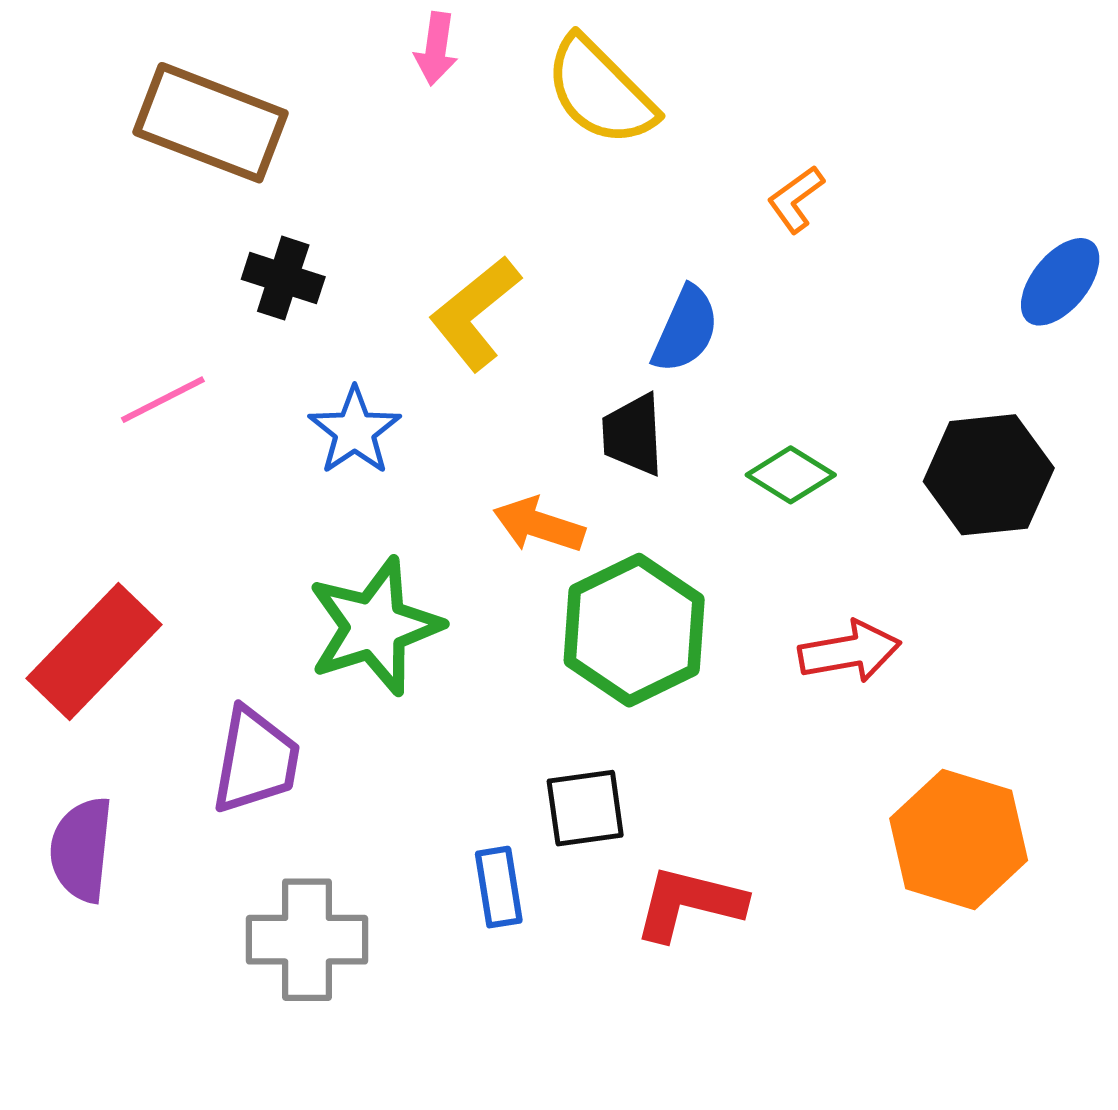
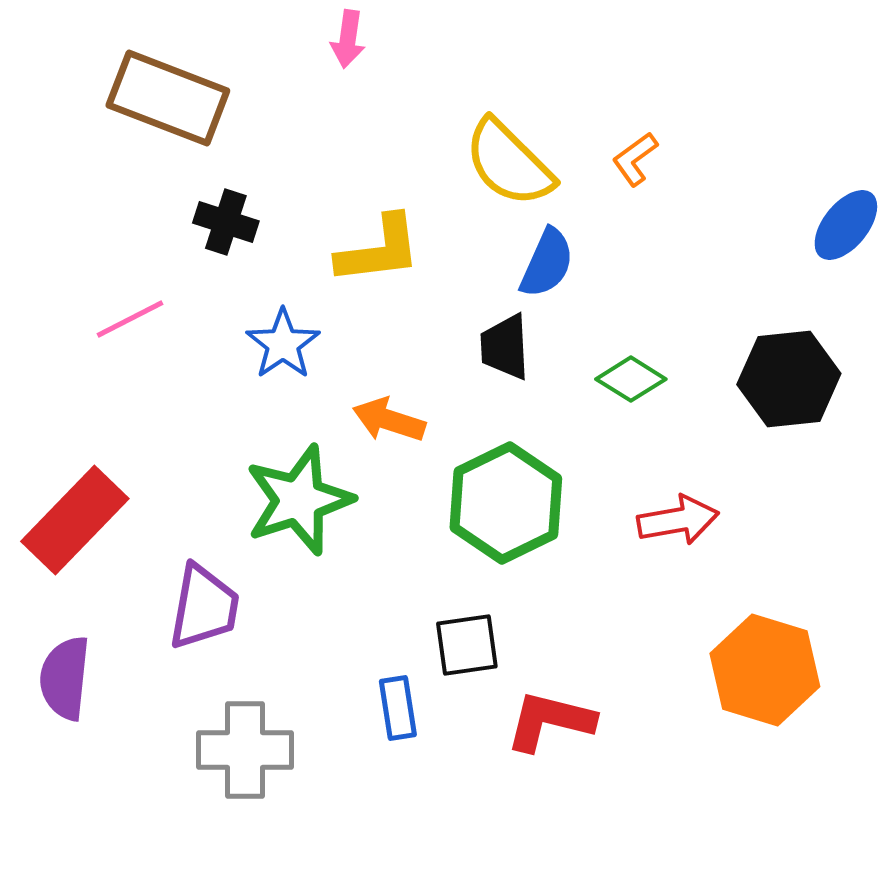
yellow semicircle: (600, 91) -> (509, 163), moved
yellow L-shape: (475, 313) -> (379, 250), turned -148
orange arrow: (539, 525) -> (389, 420), moved

